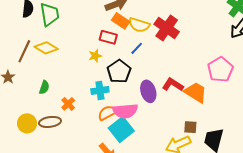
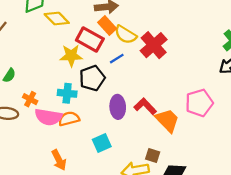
red rectangle: (108, 37) -> (90, 40), size x1.4
yellow diamond: (46, 48) -> (57, 18), moved
yellow star: (95, 56) -> (71, 56), size x1.5
orange cross: (68, 104) -> (30, 99), turned -32
pink semicircle: (125, 111) -> (48, 117), moved
cyan square: (121, 129) -> (102, 143), moved, size x0.7

